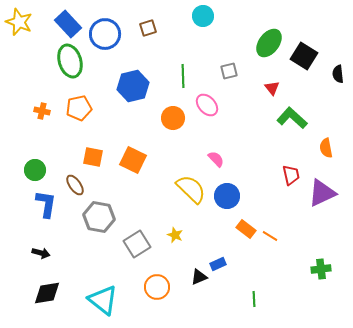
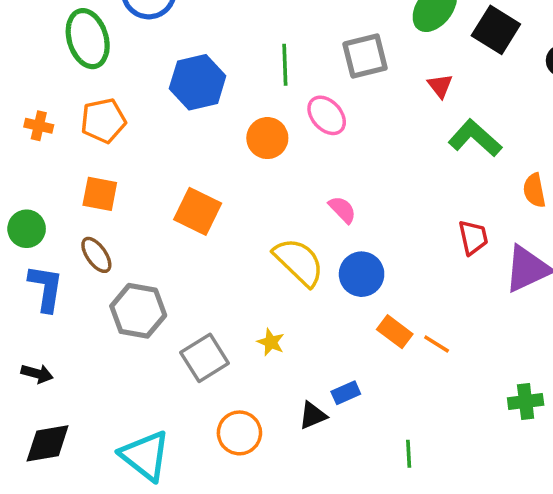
gray square: (229, 71) -> (365, 56), size x1.5
orange square: (93, 157) -> (100, 194), moved

